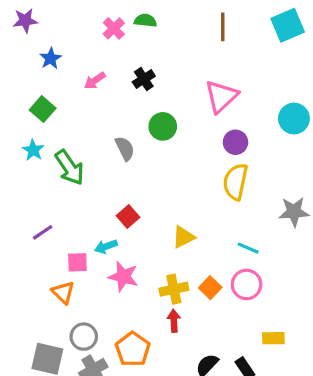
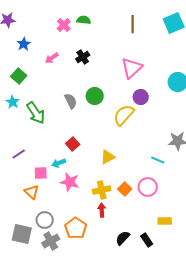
green circle: (163, 126) -> (95, 96), moved
yellow semicircle: (235, 182) -> (124, 115), moved, turned 30
cyan line: (248, 248) -> (158, 160), moved

